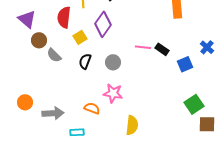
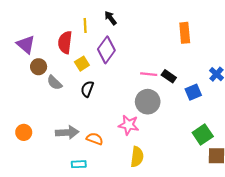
gray circle: (113, 62) -> (148, 102), moved, size x1.5
pink star: (113, 93) -> (129, 125), moved
gray arrow: (53, 113) -> (67, 132), moved

